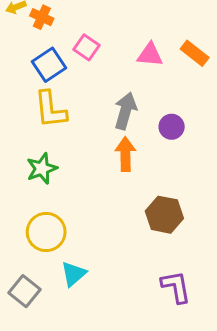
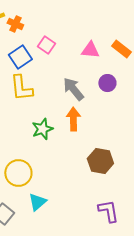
gray arrow: (125, 111) -> (73, 89), turned -55
purple circle: (172, 127) -> (107, 83), moved
green star: (42, 169) -> (42, 129), moved

